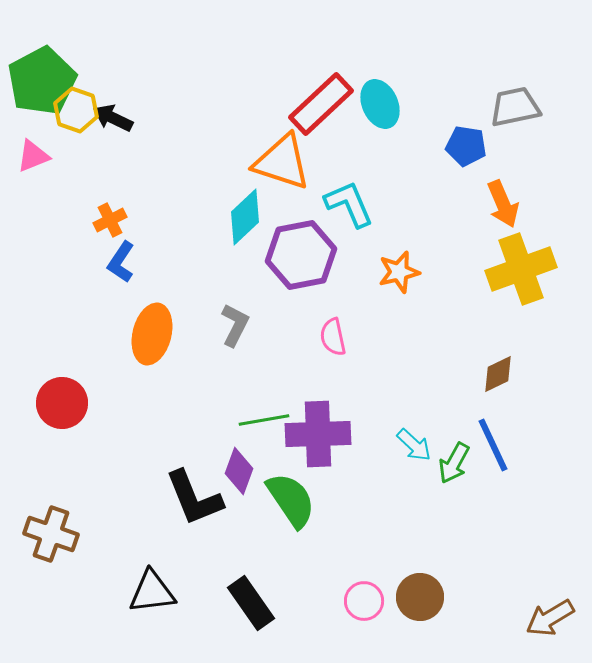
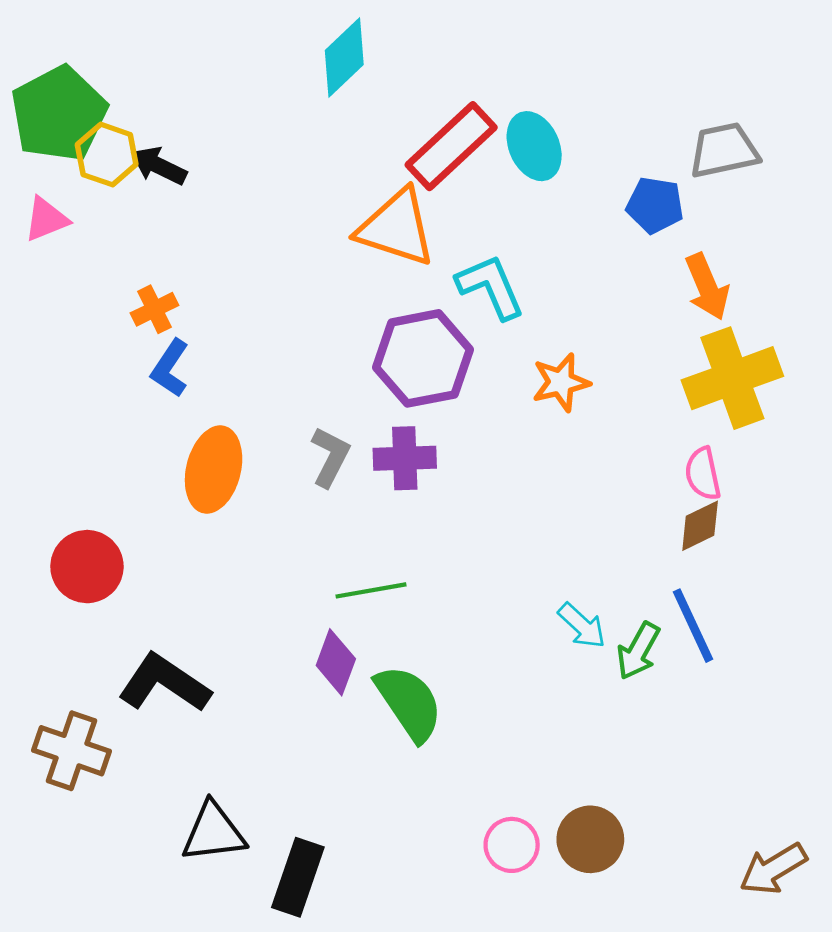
cyan diamond: (245, 217) -> (344, 58), moved
pink semicircle: (333, 337) -> (703, 474), moved
purple cross: (318, 434) -> (405, 458), moved, size x0.7
black L-shape: (194, 498) -> (164, 683), moved, turned 146
black rectangle: (251, 603) -> (298, 877), moved, turned 54

